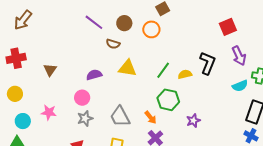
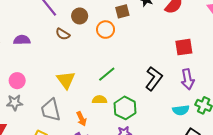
yellow triangle: (128, 68) -> (66, 80), moved, turned 30
yellow semicircle: (185, 74) -> (100, 100), moved
purple semicircle: (94, 75) -> (22, 40), moved
green hexagon: (168, 100) -> (125, 108), moved

